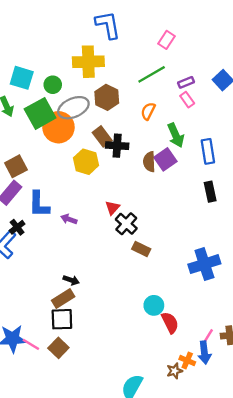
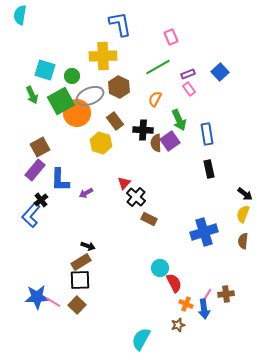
pink rectangle: (166, 40) -> (171, 37), turned -56
black cross: (117, 146) -> (143, 130), moved
purple arrow: (69, 219) -> (86, 193), turned -48
orange cross: (187, 361) -> (186, 304), moved

